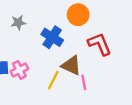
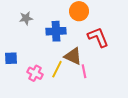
blue cross: (52, 37) -> (56, 31), turned -36
pink cross: (19, 70) -> (35, 73), moved, turned -35

